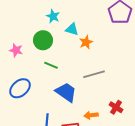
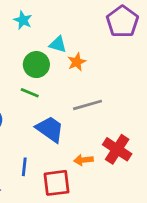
cyan star: (53, 16) -> (23, 20), moved
green circle: (43, 40) -> (36, 65), moved
red cross: (116, 107) -> (117, 149), size x1.5

